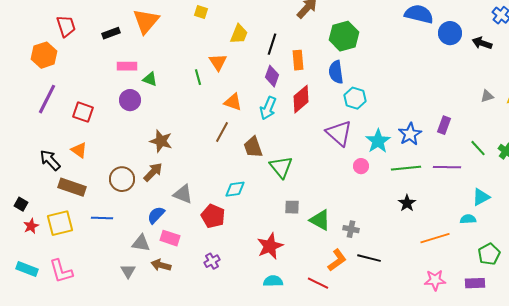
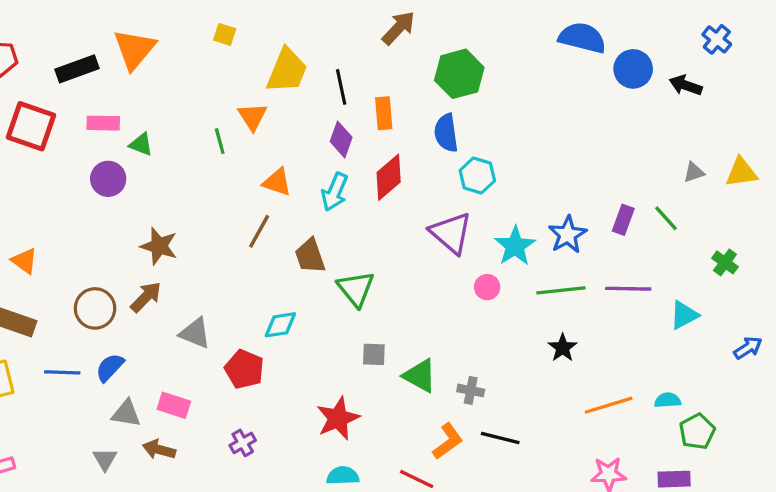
black rectangle: (111, 33) -> (77, 69), size x1.4
yellow trapezoid: (239, 34) -> (287, 71), size x1.4
black line: (272, 44) -> (341, 87), turned -30
red square: (83, 112) -> (31, 126), moved, size x1.4
green line: (478, 148) -> (666, 218), moved
cyan triangle: (481, 197) -> (684, 315), moved
blue semicircle: (156, 215) -> (110, 367), moved
cyan semicircle: (468, 219) -> (668, 400), moved

